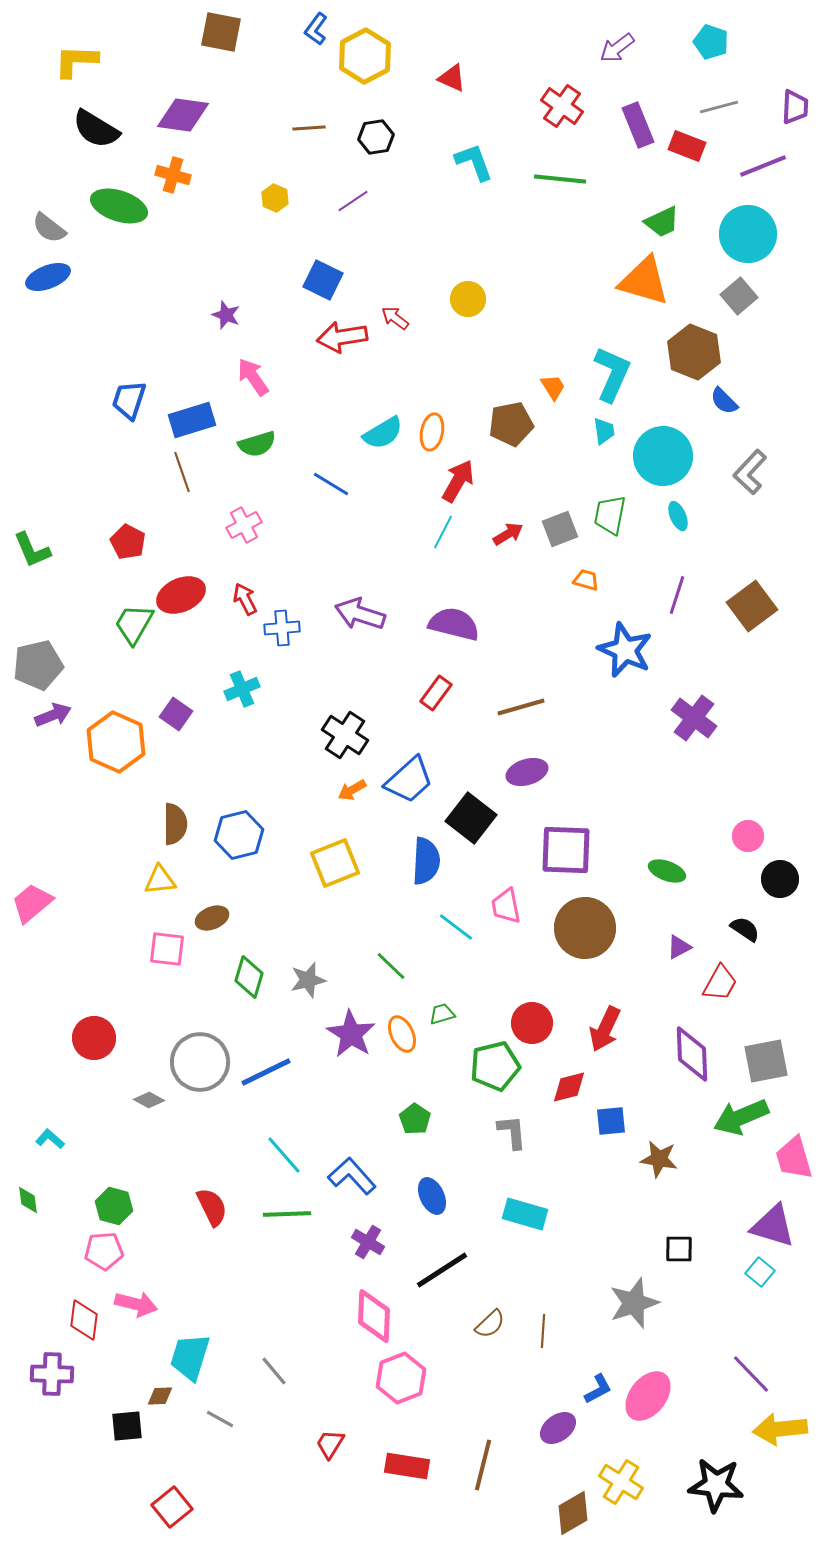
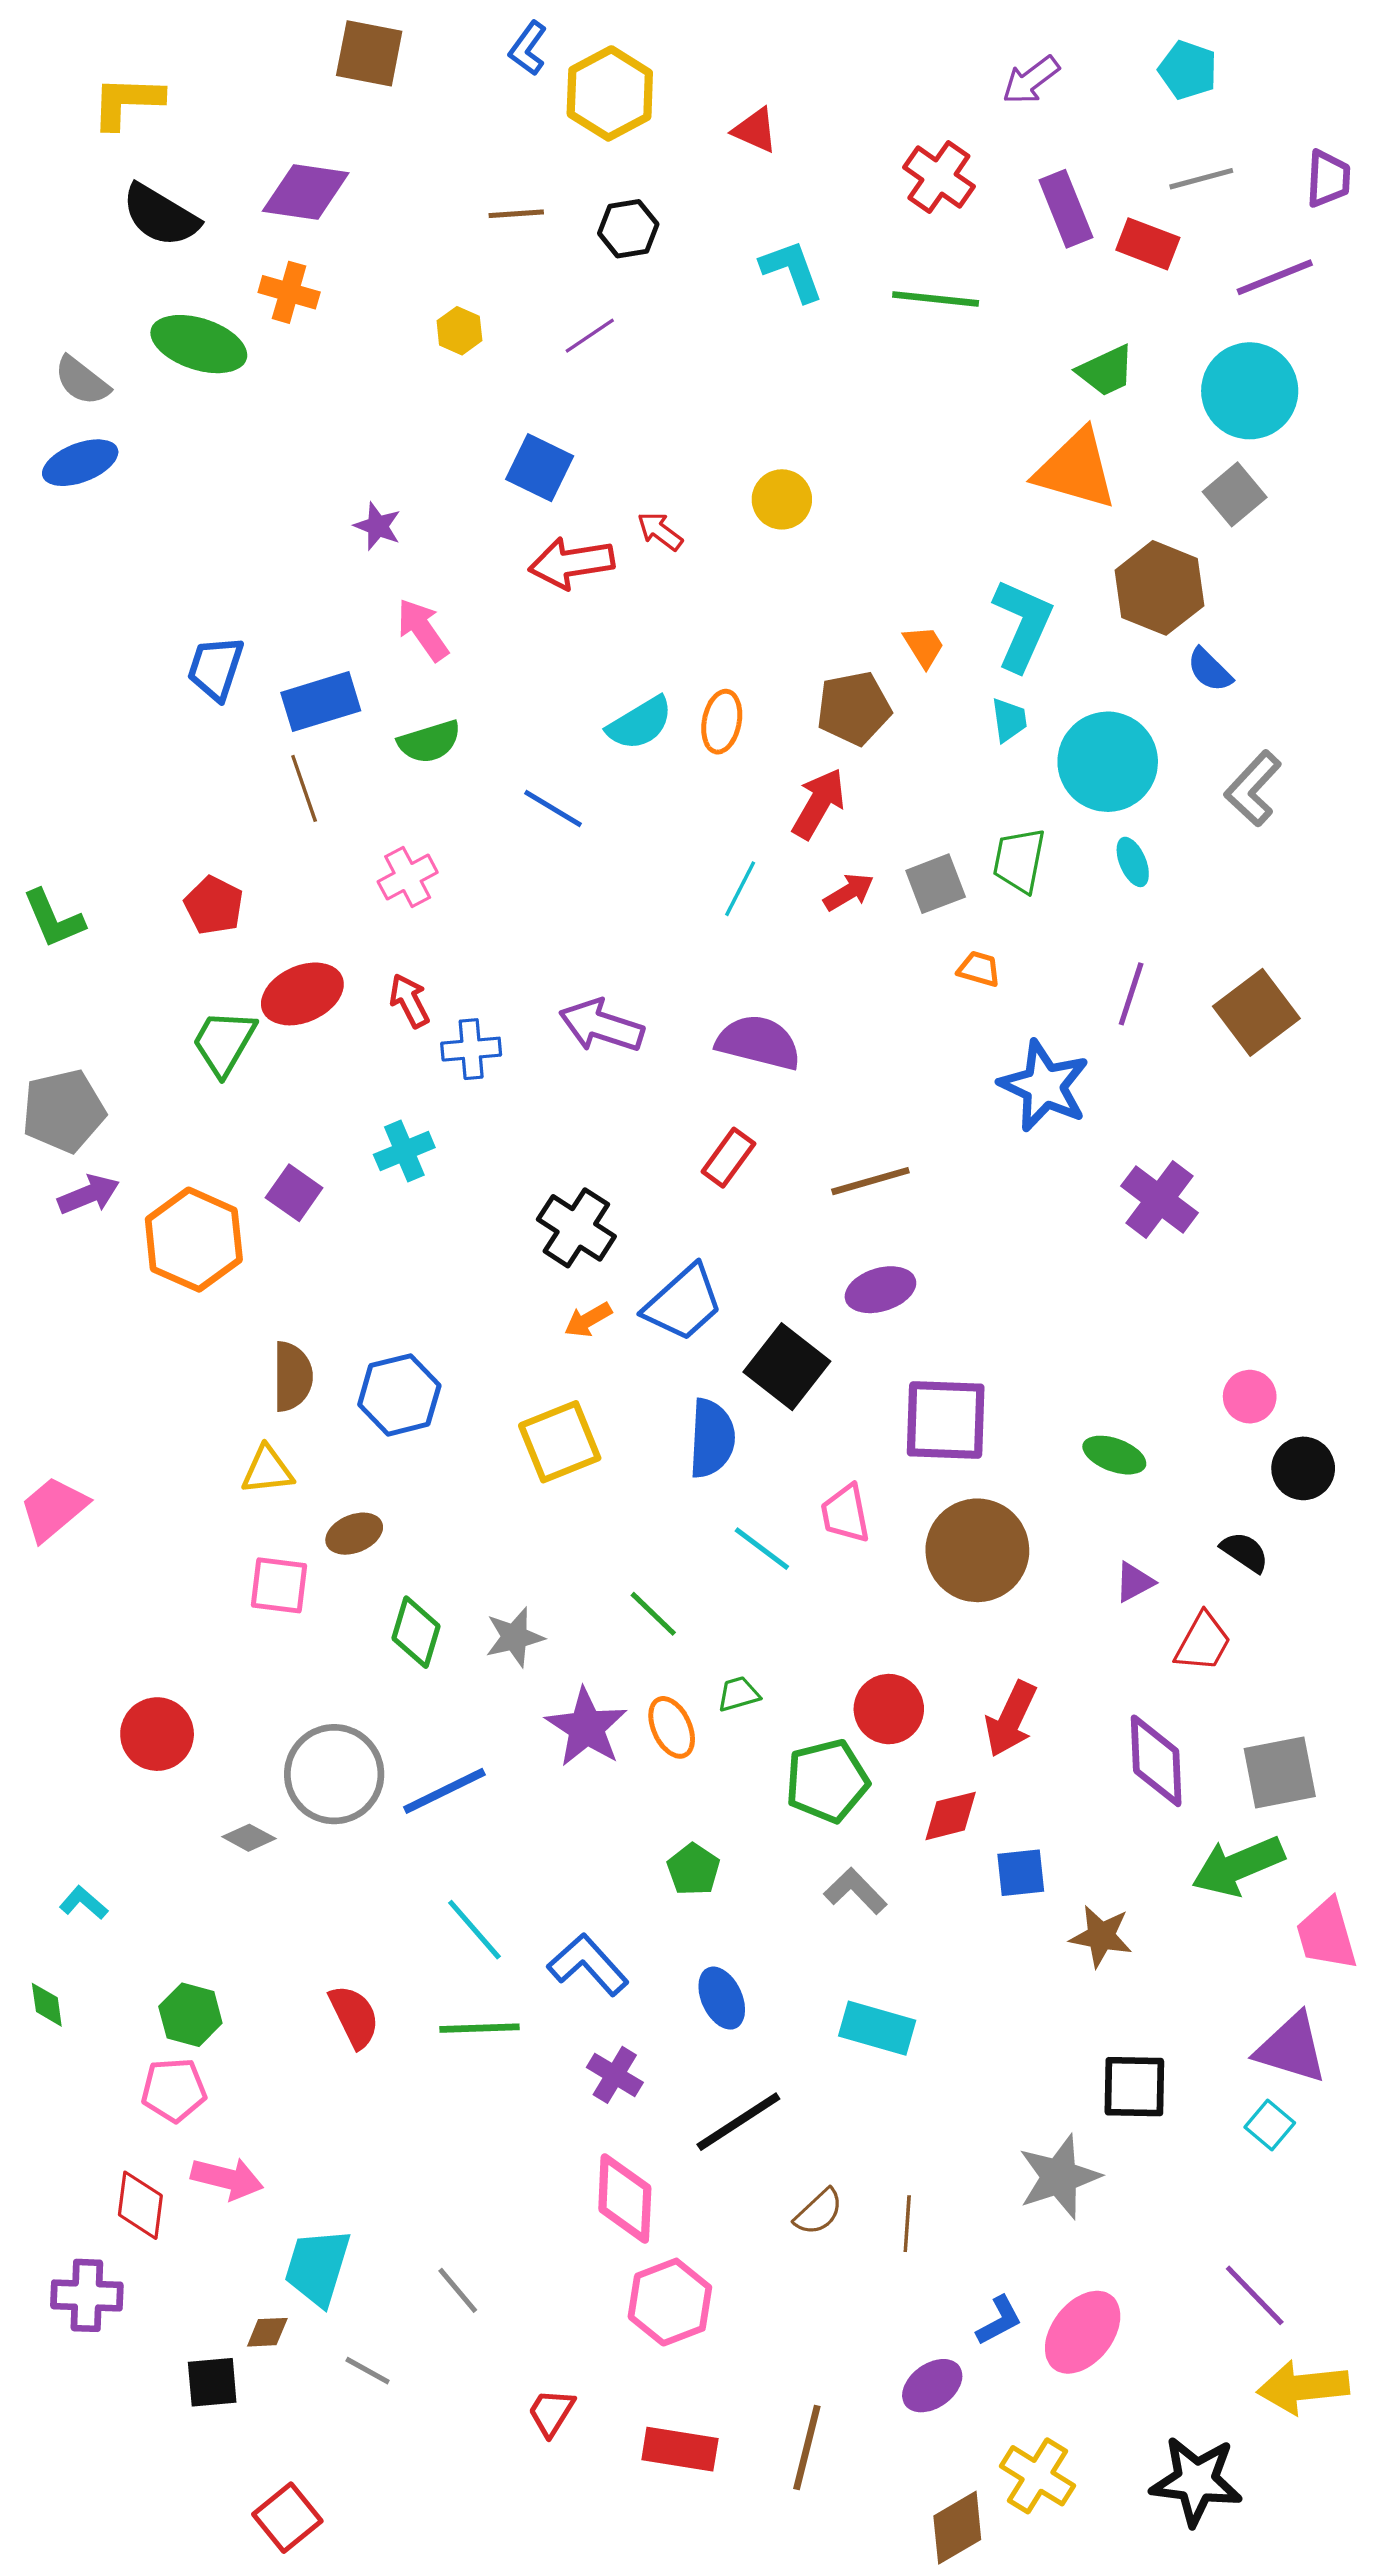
red arrow: (458, 481) -> (819, 803), moved
gray L-shape: (512, 1132) -> (855, 1891), turned -39
black square: (679, 1249) -> (1134, 2087), size x1.4

